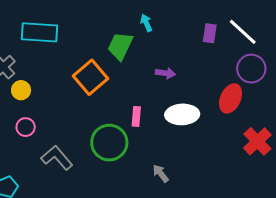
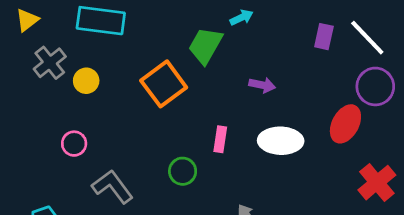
cyan arrow: (146, 23) -> (242, 17), turned 84
yellow circle: (21, 90) -> (86, 81), moved
green circle: (109, 143) -> (183, 171), size x0.6

